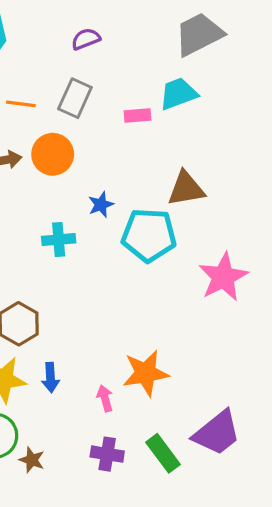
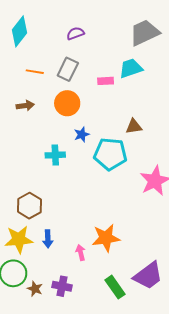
orange circle: (53, 154) -> (67, 103), moved
brown triangle: (186, 189) -> (134, 126), size x0.7
purple cross: (107, 454) -> (62, 286), moved

